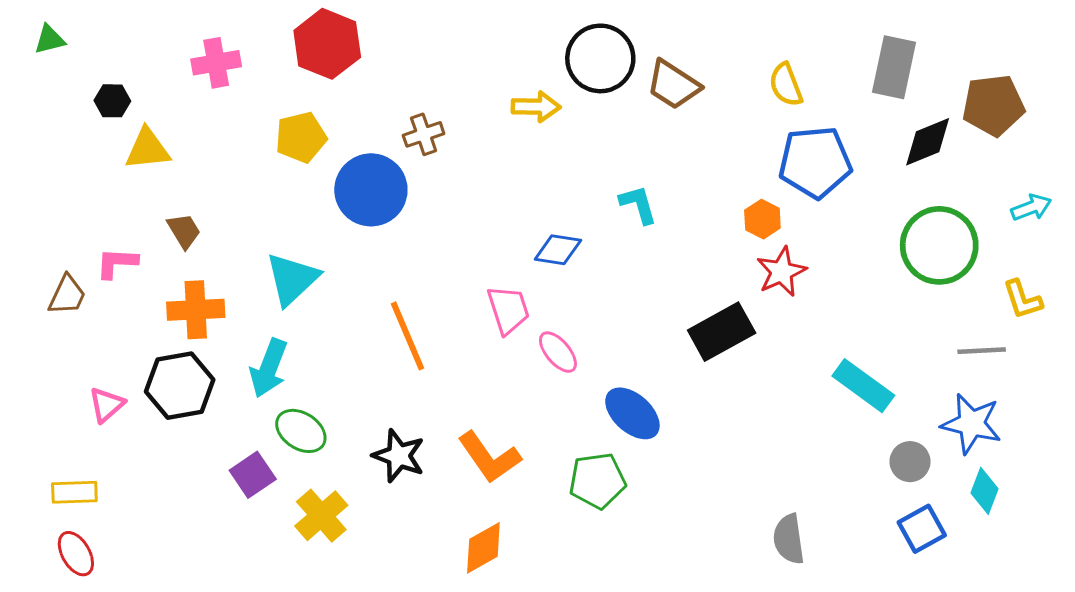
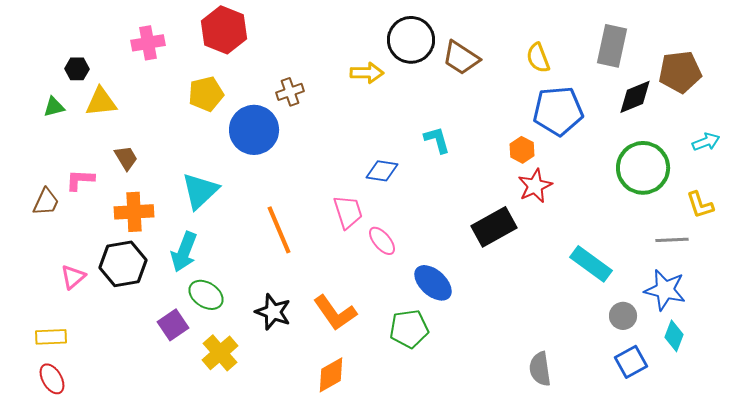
green triangle: (50, 39) -> (54, 107), moved

